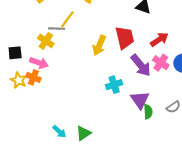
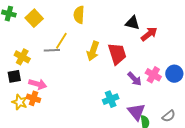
red arrow: (159, 39) -> (149, 34), moved
yellow cross: (46, 41) -> (22, 57), moved
yellow arrow: (99, 45) -> (93, 51), moved
purple arrow: (141, 65) -> (135, 79), size x0.7

